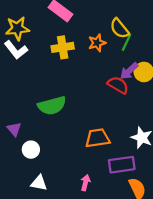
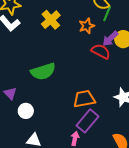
orange star: (97, 43) -> (87, 26), moved
yellow cross: (63, 47) -> (51, 20), turned -30
purple rectangle: (122, 165) -> (87, 121), moved, turned -40

